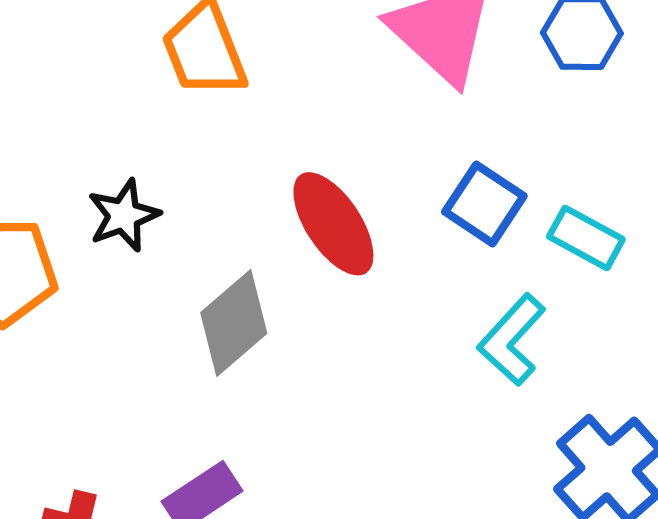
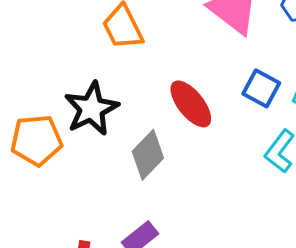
black star: (124, 215) -> (91, 109), size x1.6

